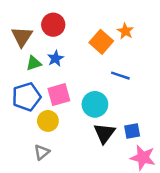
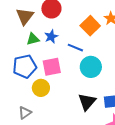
blue line: (120, 76) -> (75, 48), moved
cyan circle: (95, 104) -> (91, 67), moved
gray triangle: (42, 152) -> (25, 113), moved

